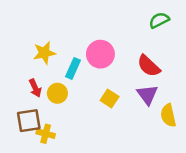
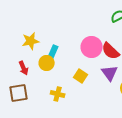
pink circle: (100, 54) -> (92, 47), moved
yellow circle: (57, 93) -> (47, 63), moved
yellow cross: (46, 134) -> (58, 94), moved

